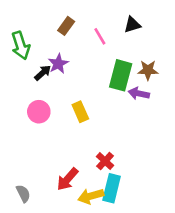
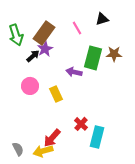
brown rectangle: (66, 26) -> (44, 33), moved, size x1.6
purple arrow: (139, 94) -> (74, 72), moved
yellow rectangle: (80, 112) -> (56, 94), moved
cyan rectangle: (112, 188) -> (97, 137), moved
yellow arrow: (91, 196) -> (43, 151), moved

